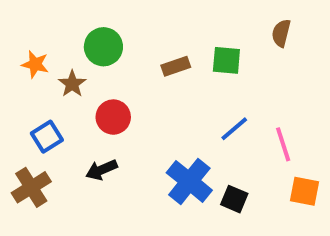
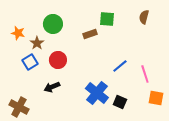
green square: (226, 60) -> (107, 19), moved
blue square: (47, 137) -> (30, 62), moved
brown cross: (31, 187) -> (19, 107), moved, turned -30

